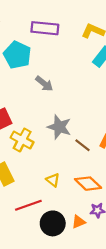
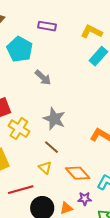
purple rectangle: (45, 28) -> (47, 26), size x0.7
brown line: (83, 145) -> (51, 147), moved

